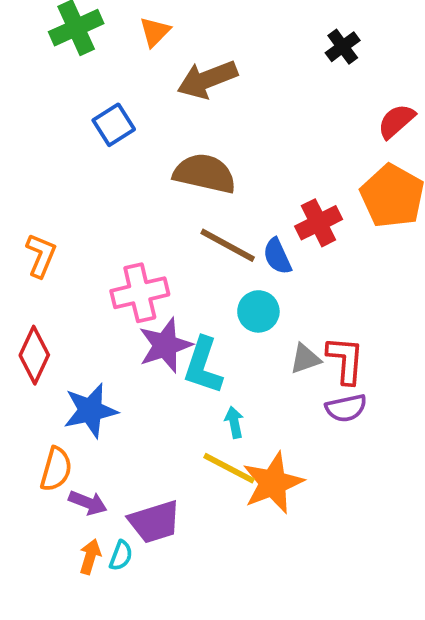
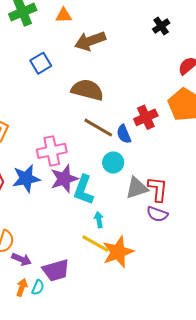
orange triangle: (155, 32) -> (64, 15), turned 42
gray triangle: (305, 359) -> (137, 188), size x1.4
purple semicircle: (346, 408) -> (157, 214), turned 30
blue star: (90, 411) -> (26, 179), moved

